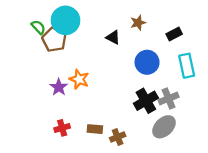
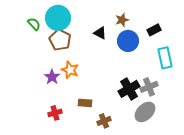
brown pentagon: (54, 40) -> (60, 40), moved
blue circle: (147, 62) -> (128, 41), moved
brown rectangle: (95, 129) -> (85, 103), moved

